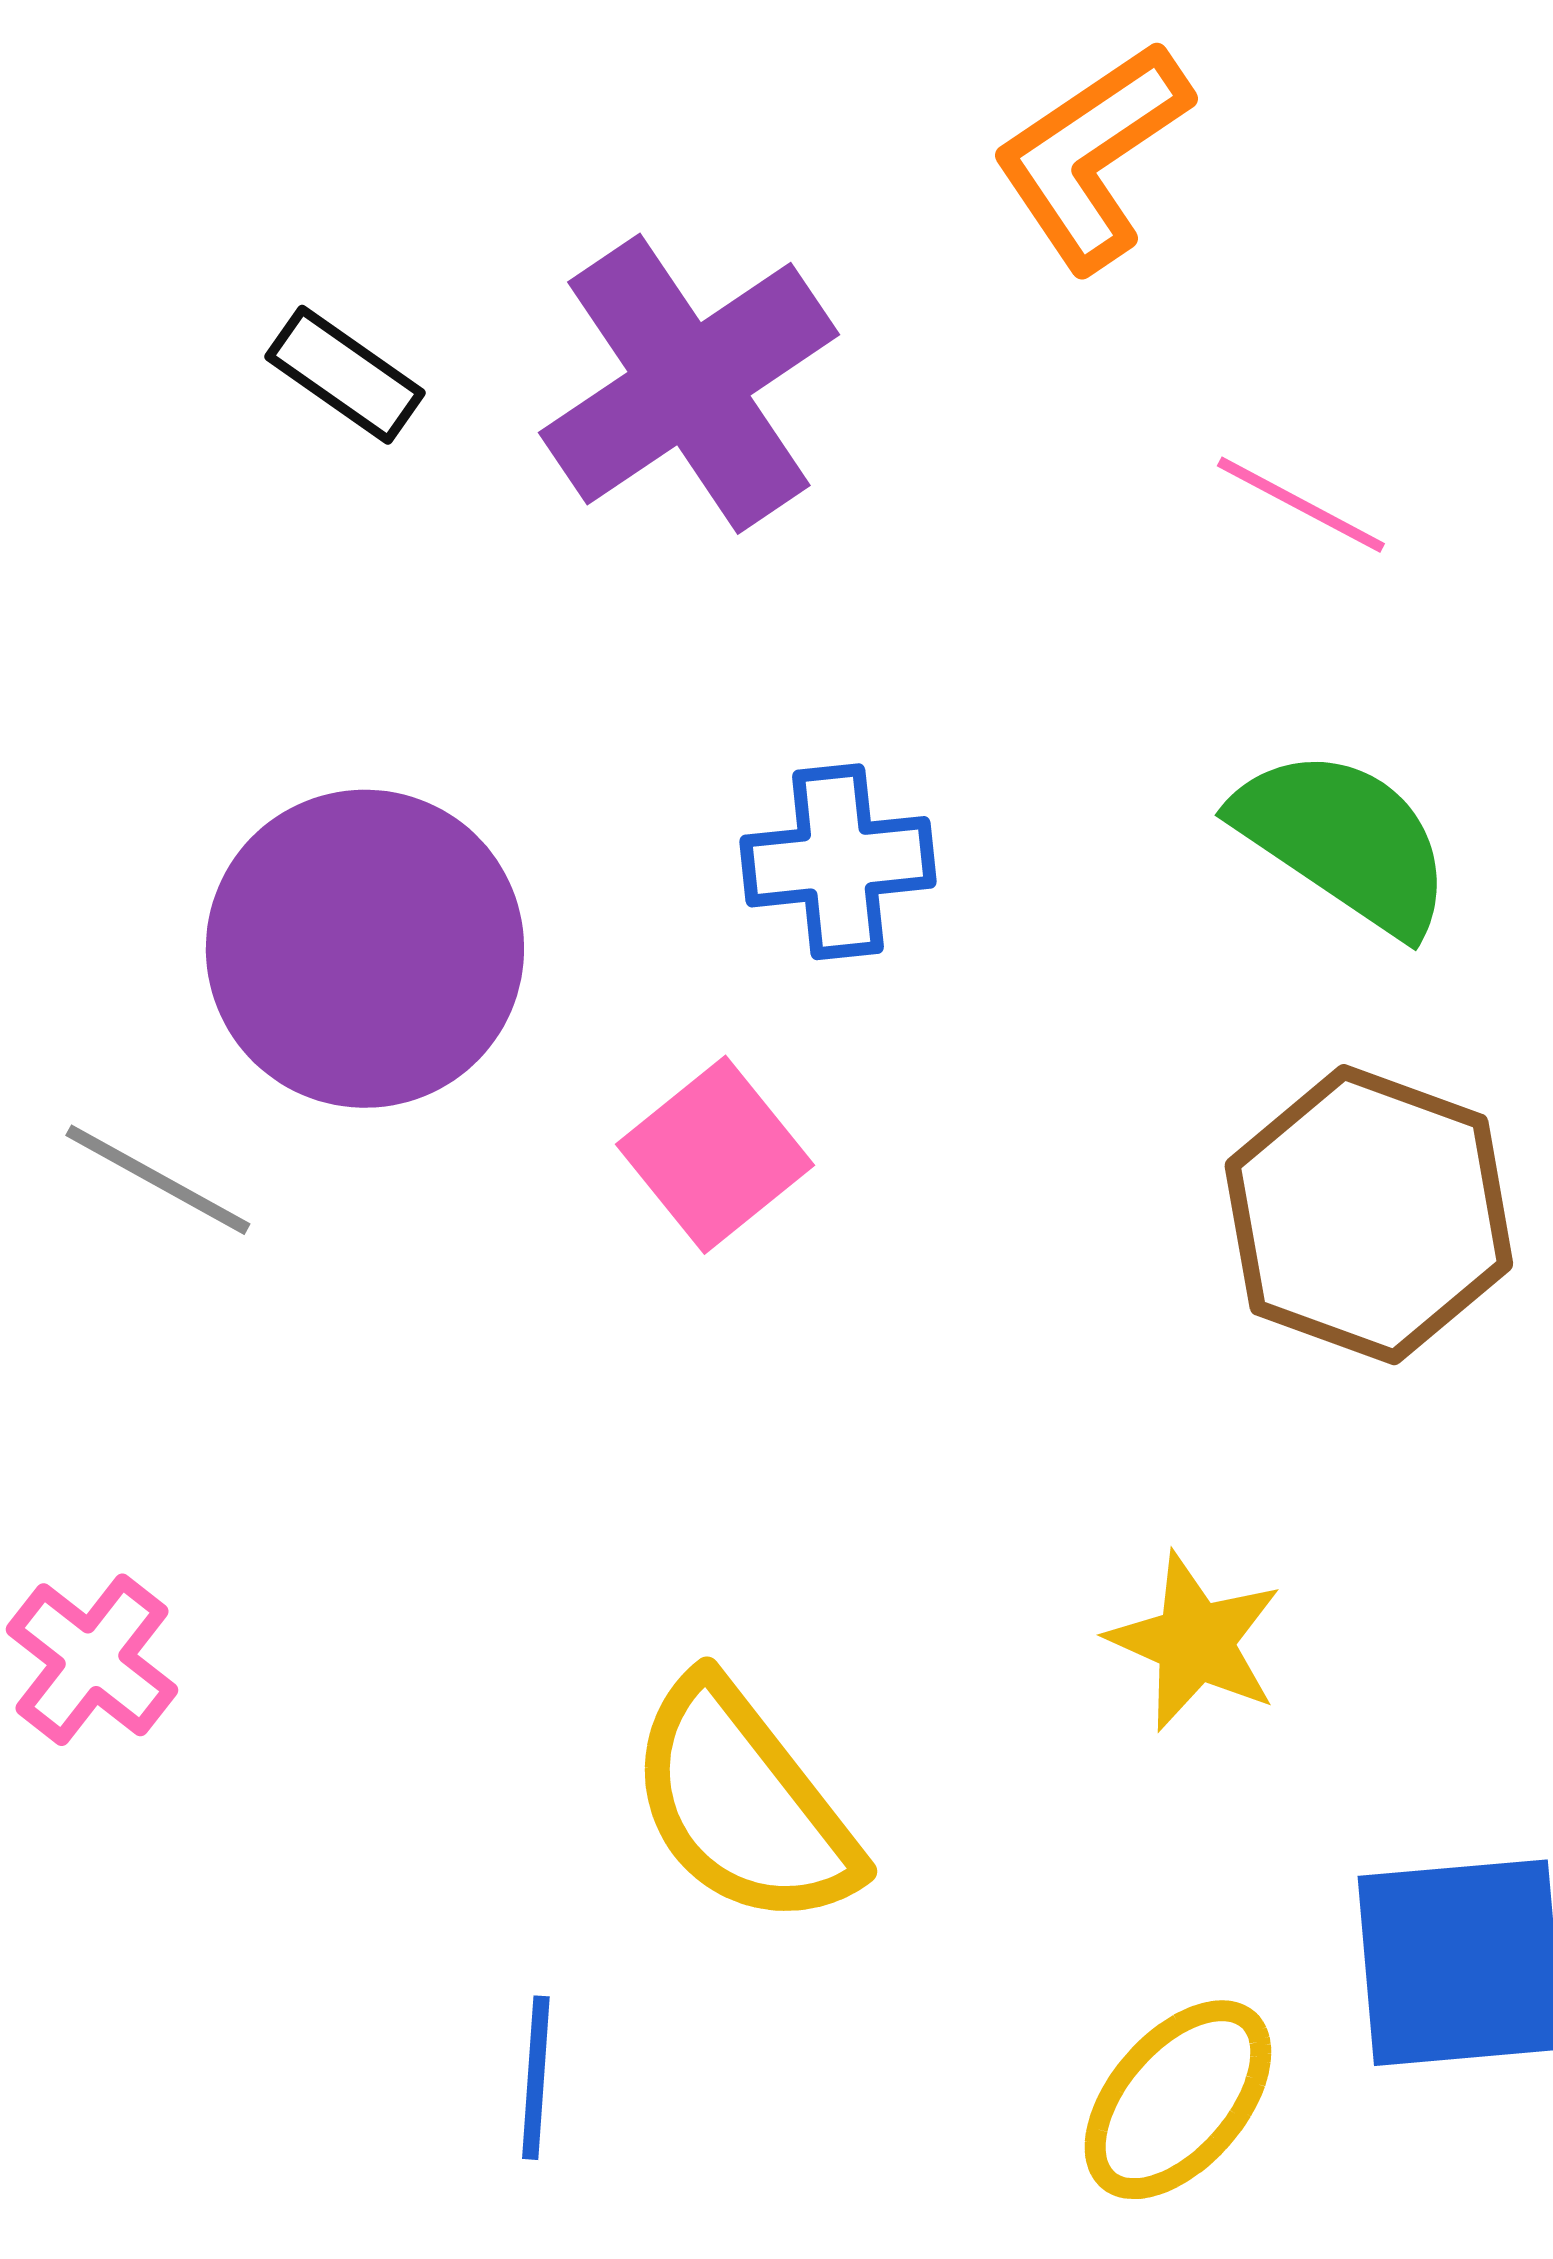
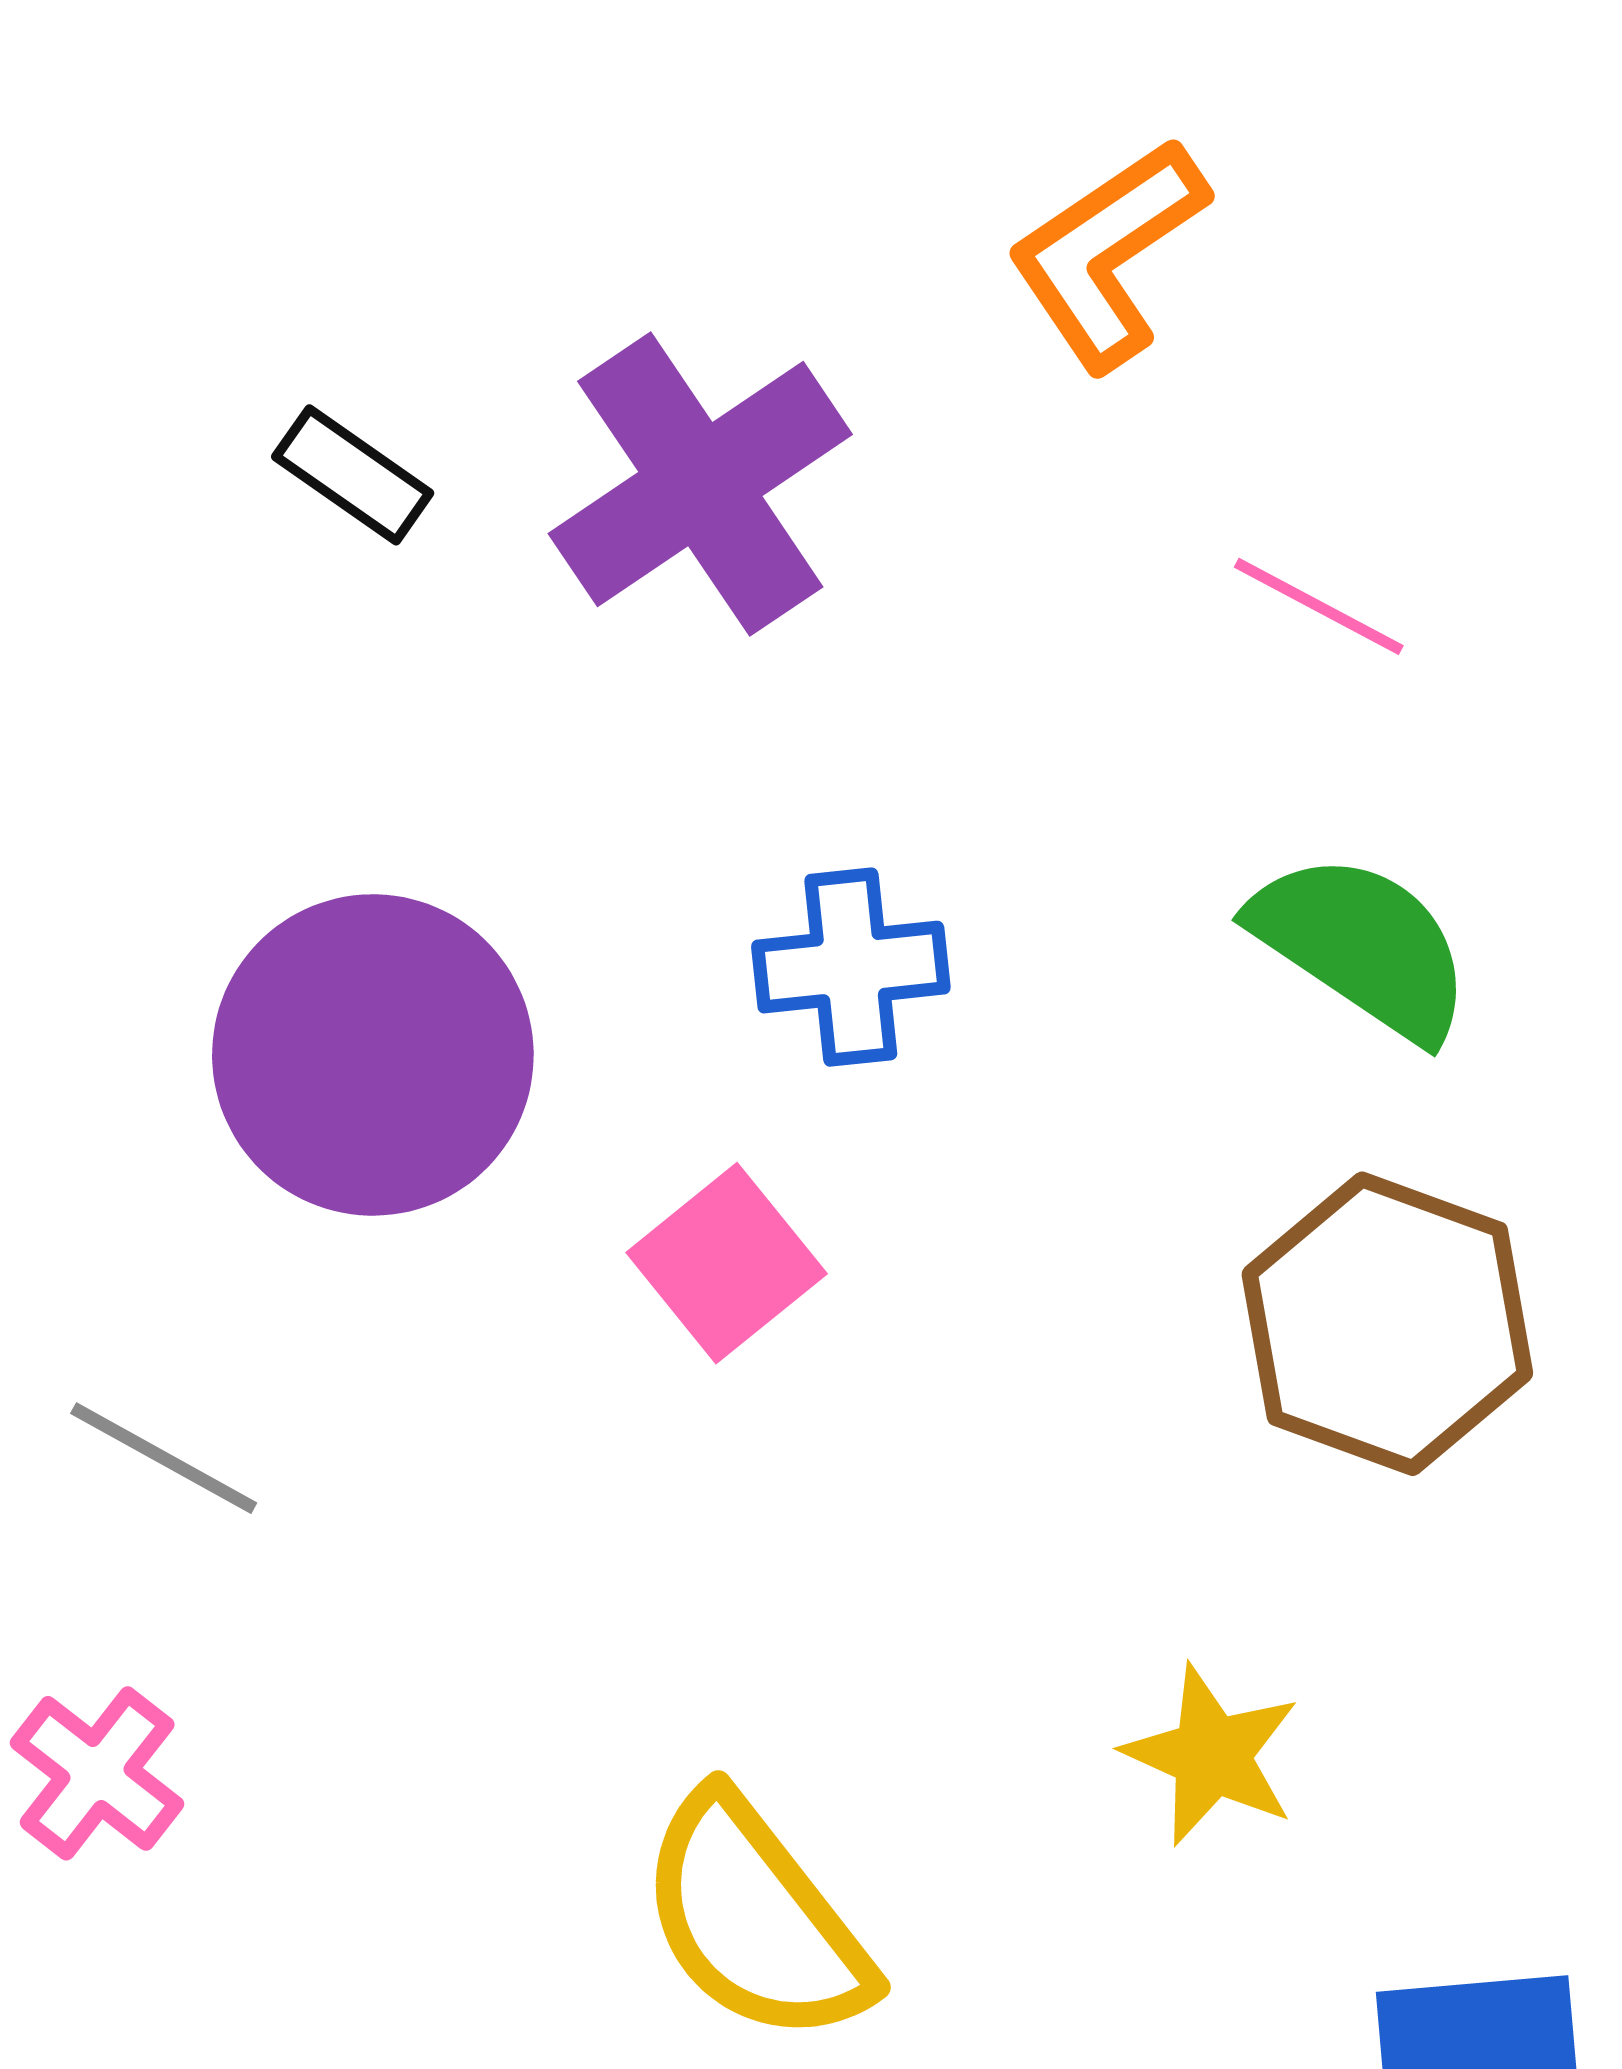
gray line: (158, 1180) -> (164, 1458), moved

